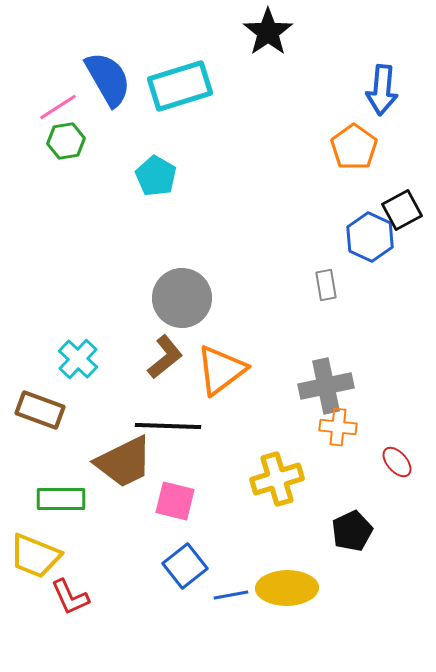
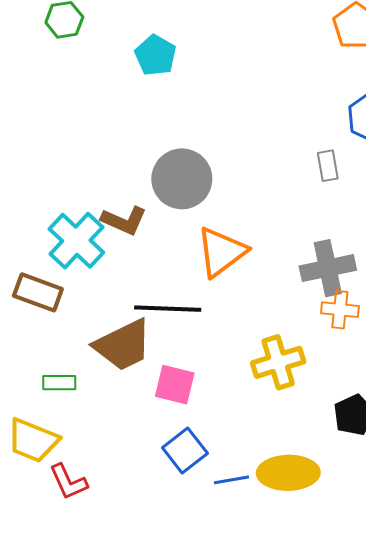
brown L-shape: (165, 357) -> (124, 220), moved, turned 63
cyan cross: (78, 359) -> (76, 241), size x1.4
green rectangle: (61, 499) -> (59, 383), size x0.7

